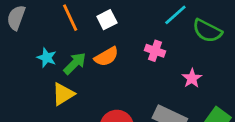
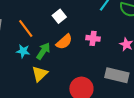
orange line: (70, 18) -> (26, 28), moved
pink cross: (155, 51) -> (93, 38), moved

